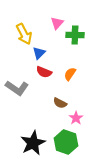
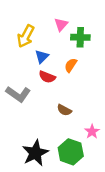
yellow arrow: (24, 34) -> (26, 36), turned 55
orange semicircle: (70, 74) -> (71, 65), moved
pink star: (76, 118) -> (92, 132), moved

